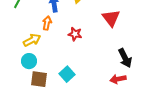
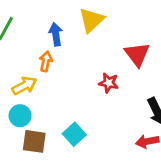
red star: (75, 34) -> (109, 83), moved

